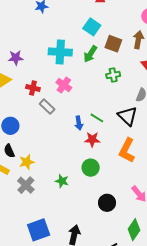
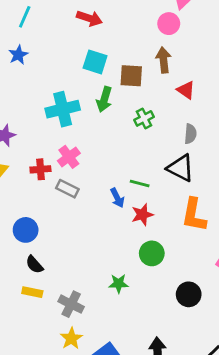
pink cross: (64, 85) -> (69, 157), moved, turned 35
yellow star: (27, 162) -> (71, 338), moved

